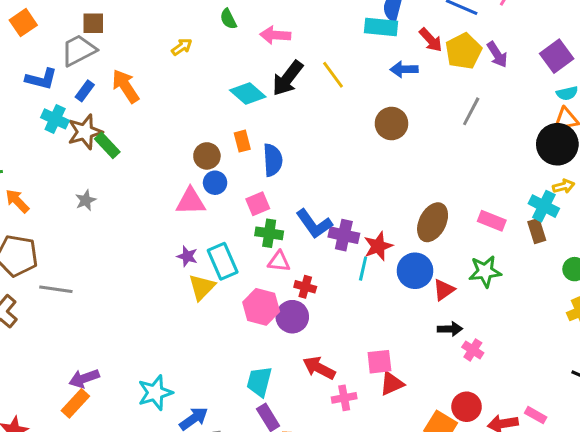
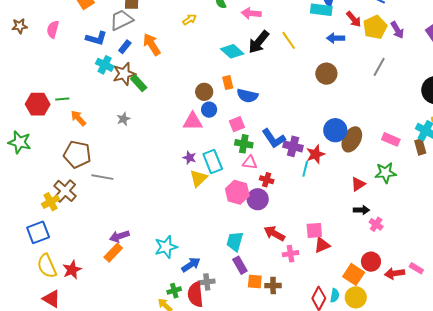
blue semicircle: (273, 160) -> (247, 96), turned 105
blue circle: (415, 271) -> (335, 130), moved

